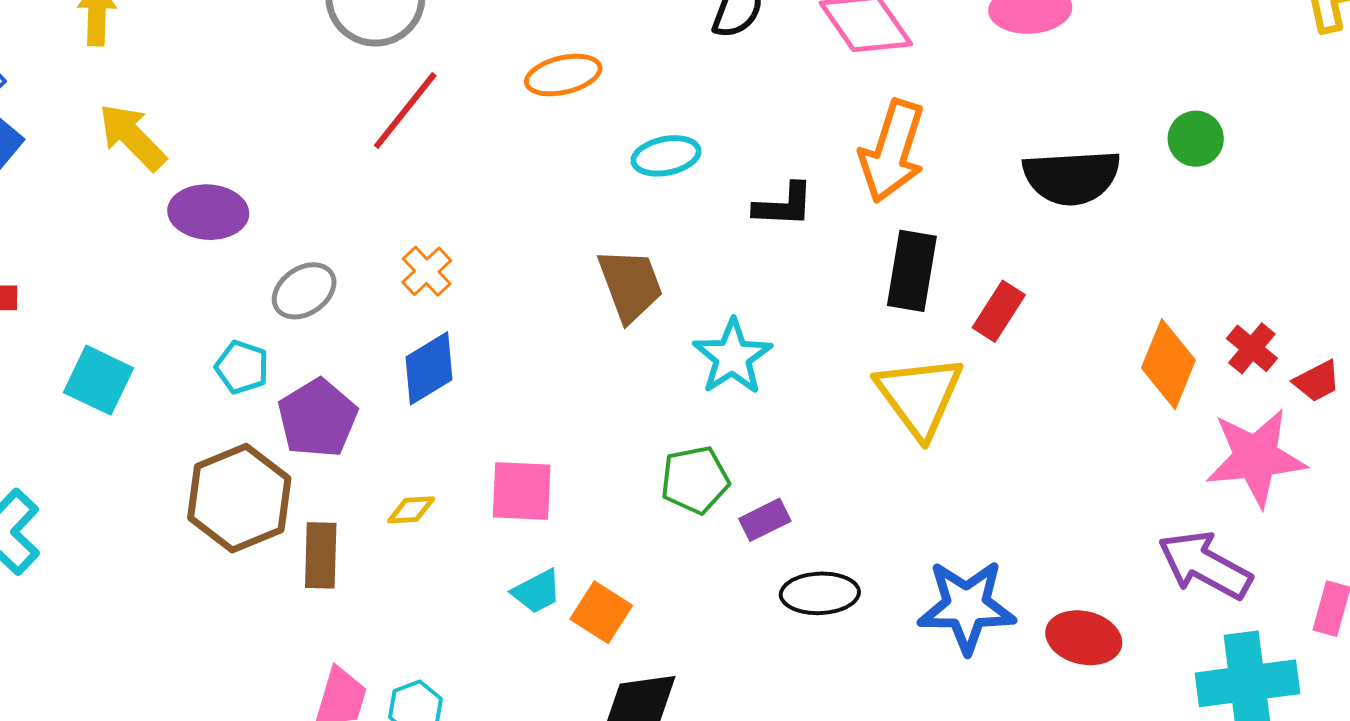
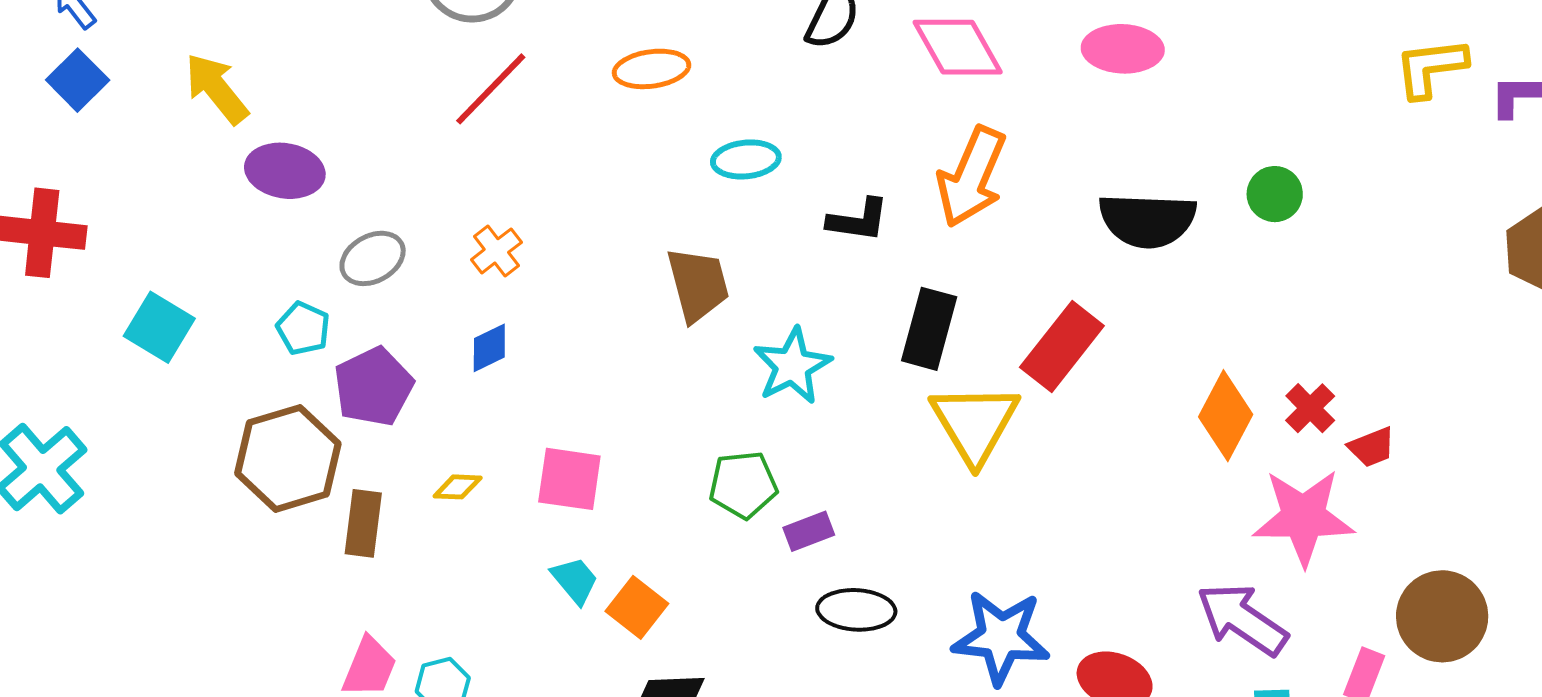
black rectangle: (912, 271) -> (929, 329), moved
red rectangle: (999, 311) -> (1062, 347), size x1.5
blue diamond: (429, 368) -> (489, 348), size x0.7
cyan trapezoid: (537, 591) -> (575, 580), turned -108

